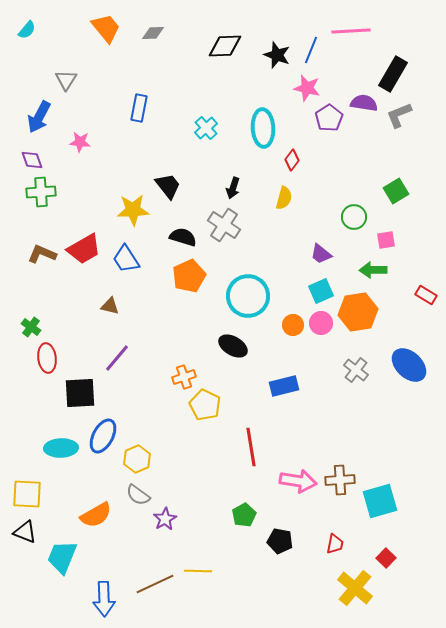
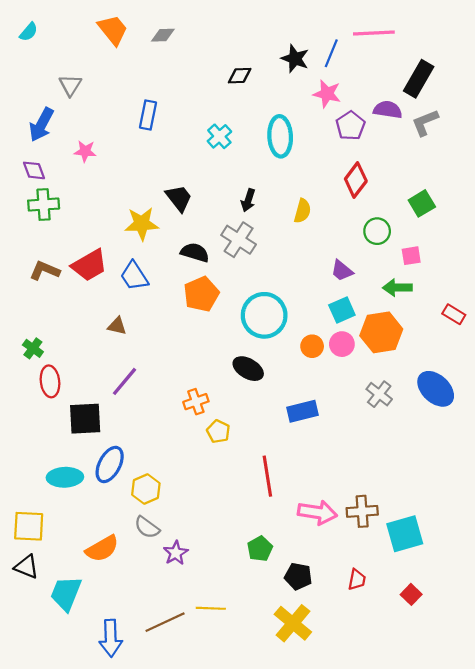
black diamond: (225, 46) -> (240, 76), moved, size x0.7
red diamond: (292, 160) -> (356, 180), moved, size x1.5
yellow pentagon: (205, 405) -> (218, 431), size x0.7
yellow cross: (355, 588) -> (293, 623), moved

